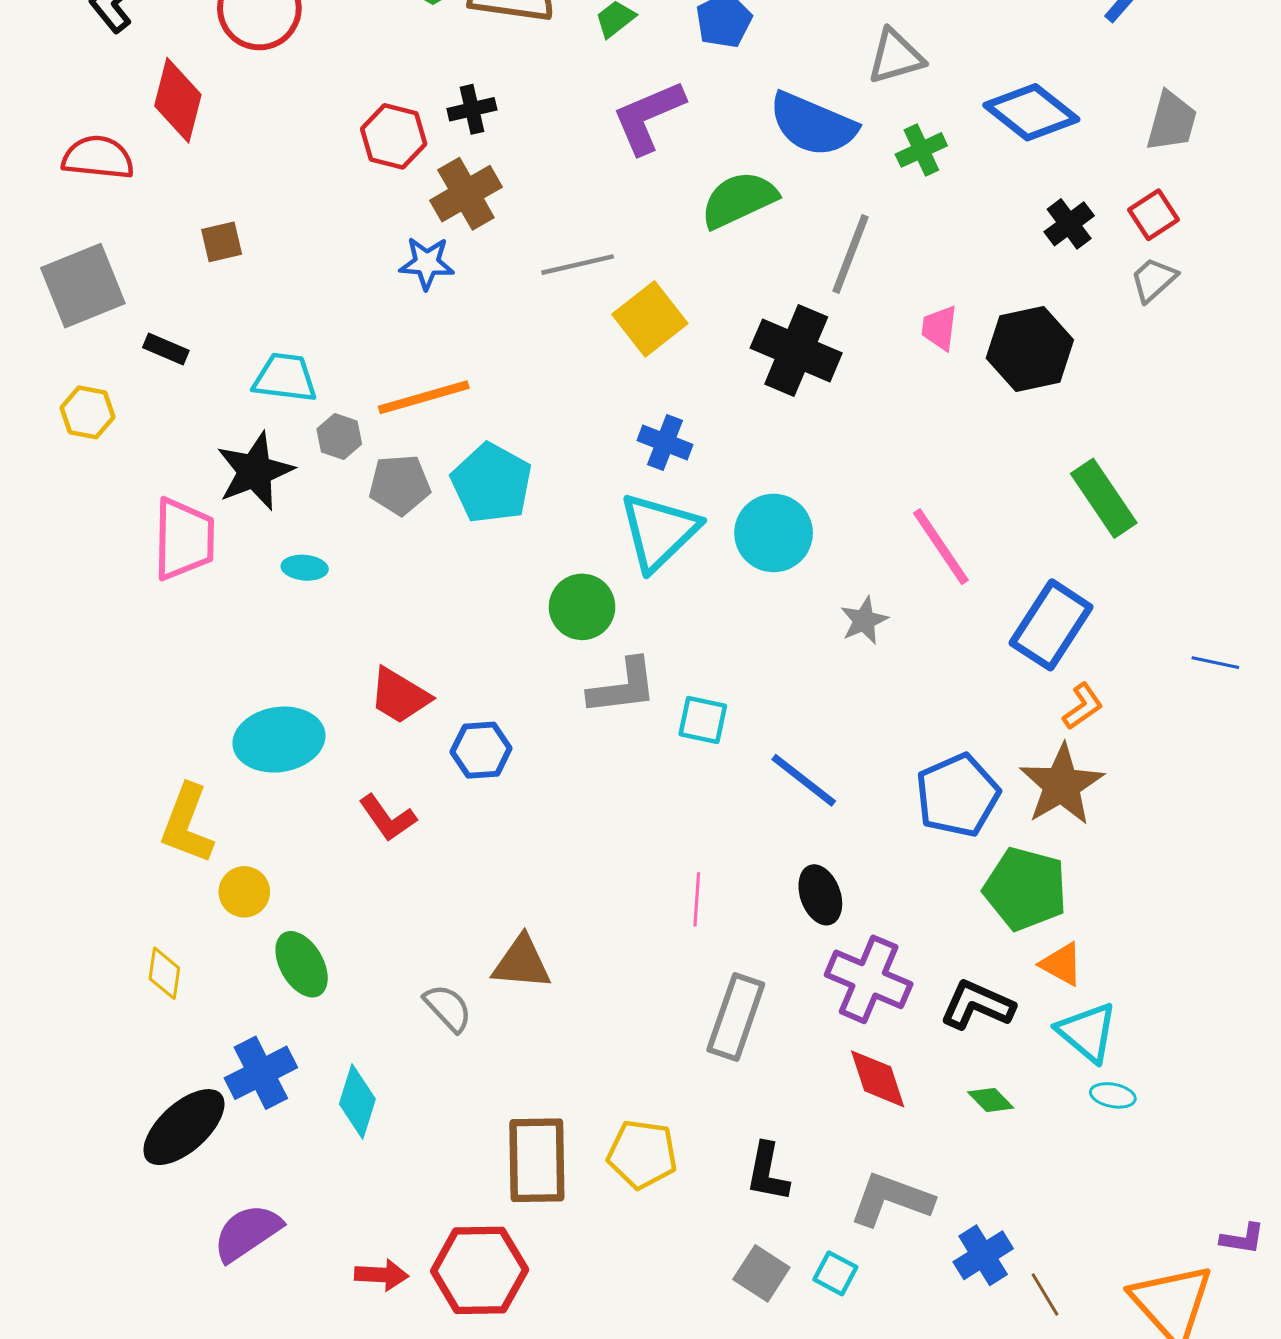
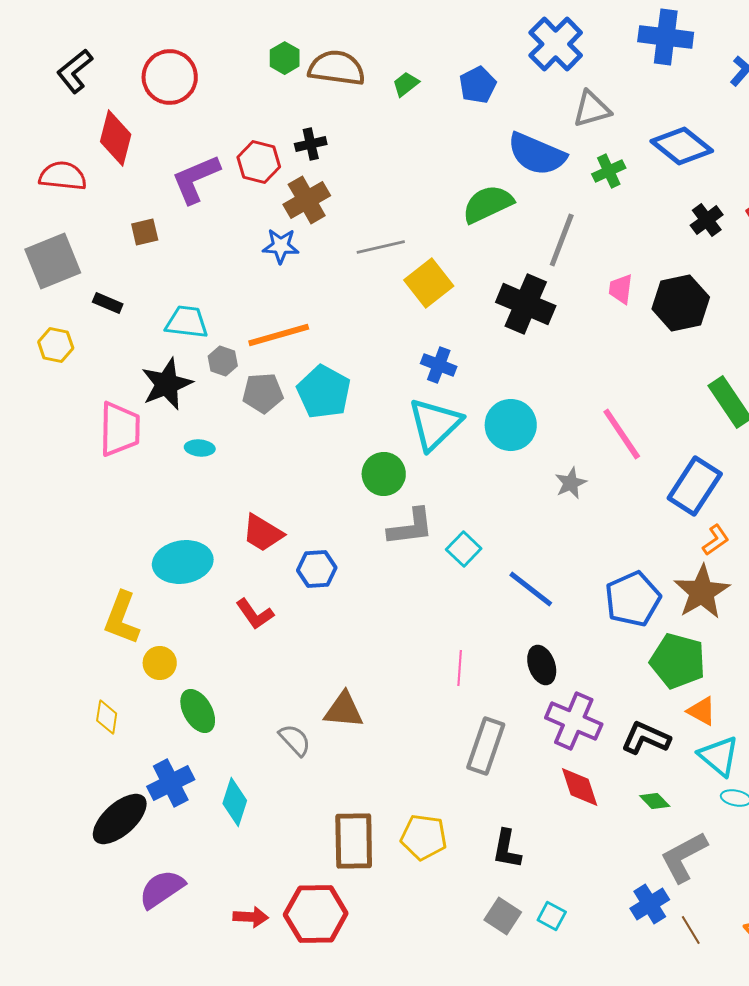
purple L-shape: (648, 117) -> (196, 179), moved
cyan square: (703, 720) -> (464, 549), turned 32
gray L-shape: (891, 1199) -> (684, 857), moved, turned -48

